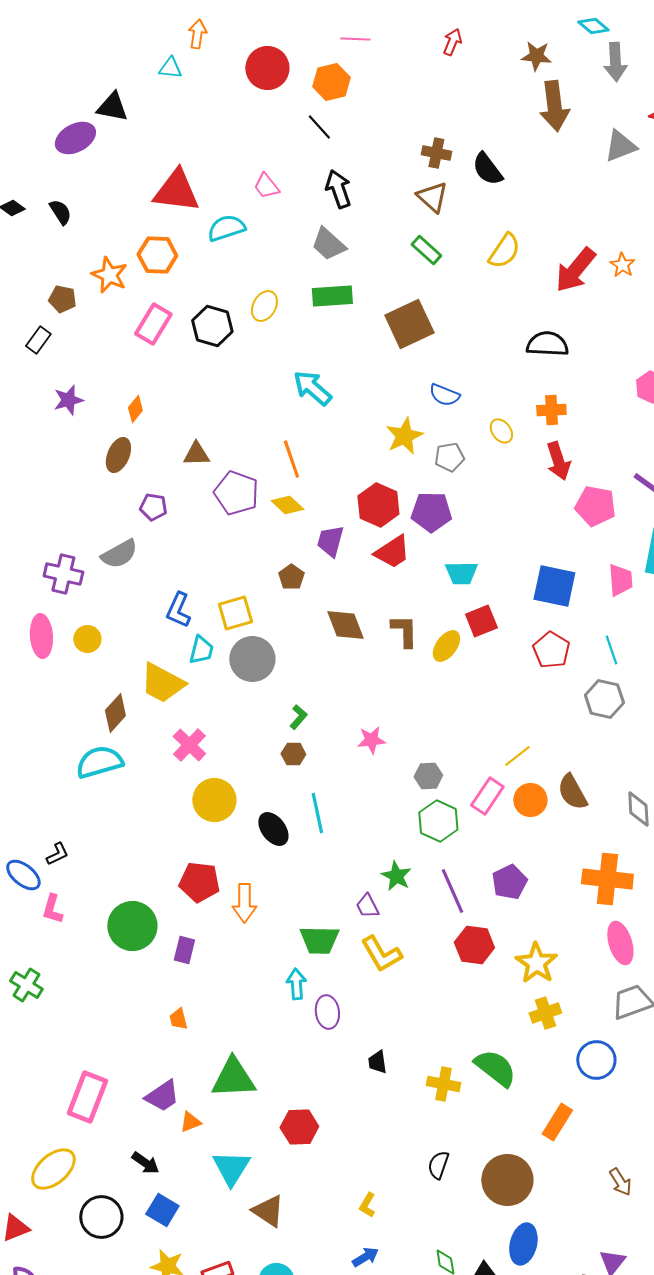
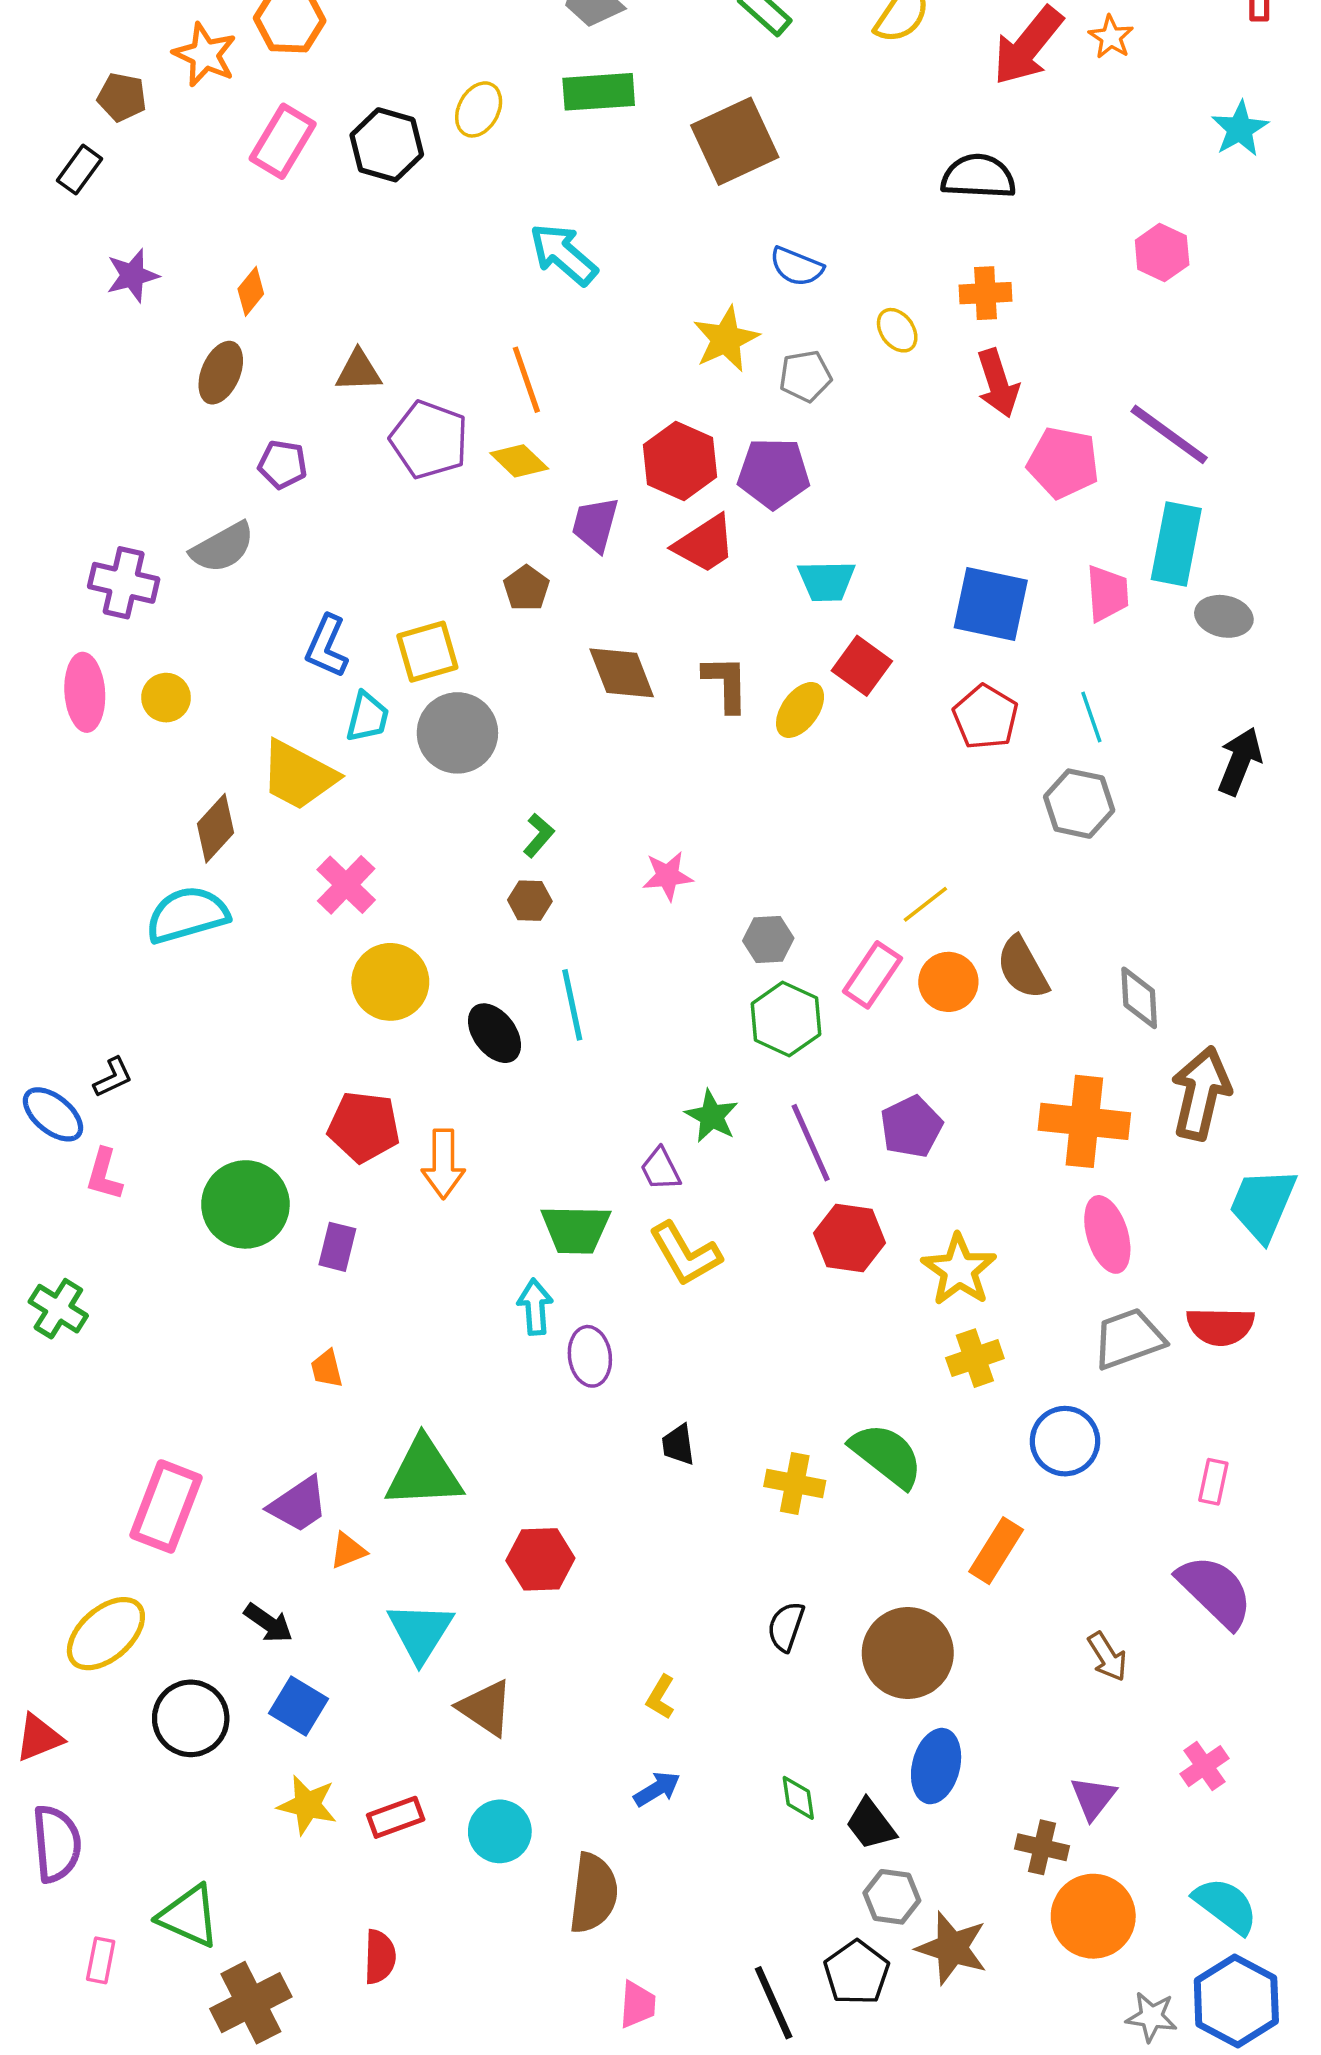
red square: (481, 621) -> (862, 666), turned -32

